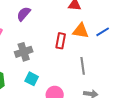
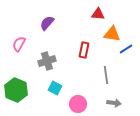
orange triangle: (81, 31) -> (112, 34), moved
blue line: (103, 32) -> (126, 49), moved

